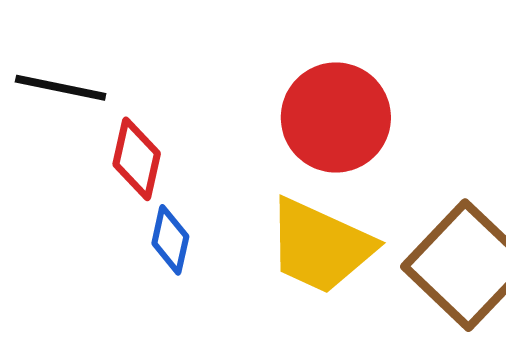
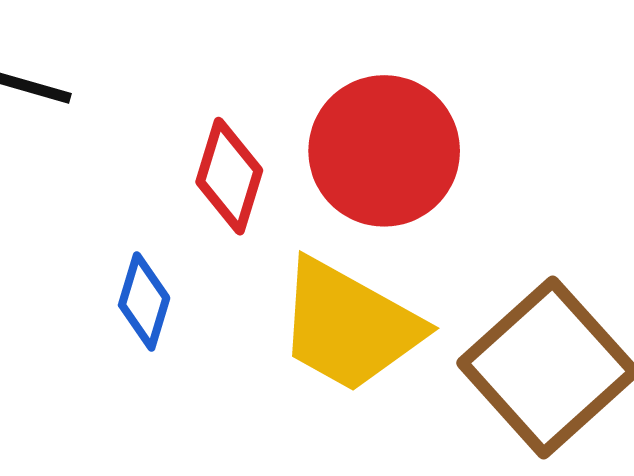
red diamond: (137, 159) -> (229, 176), moved

